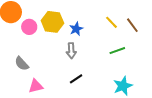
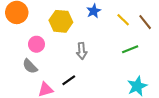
pink circle: (29, 27) -> (36, 44), moved
blue star: (76, 29) -> (94, 11), moved
black line: (76, 79) -> (69, 80), moved

